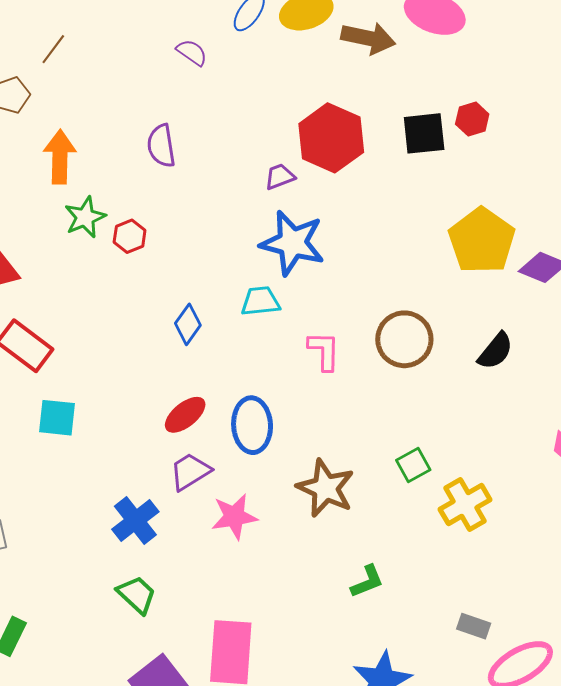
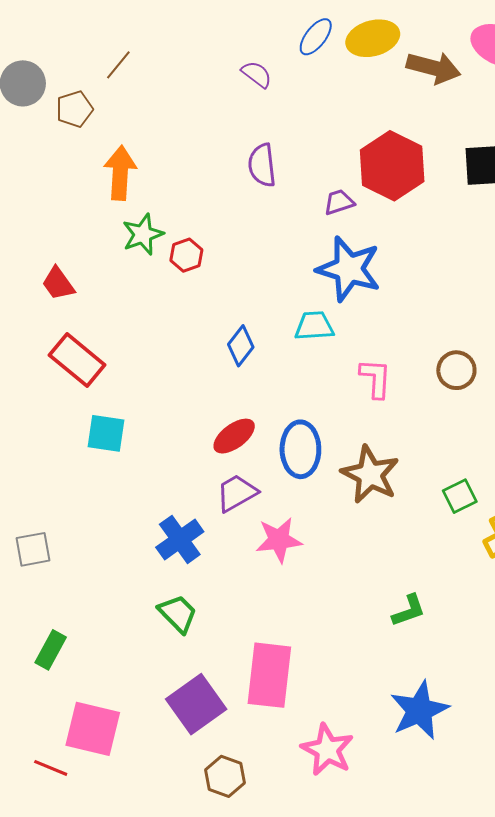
purple semicircle: (161, 146) -> (262, 165), moved
brown circle: (404, 339) -> (456, 370), size x0.7
brown star: (326, 488) -> (370, 474), moved

